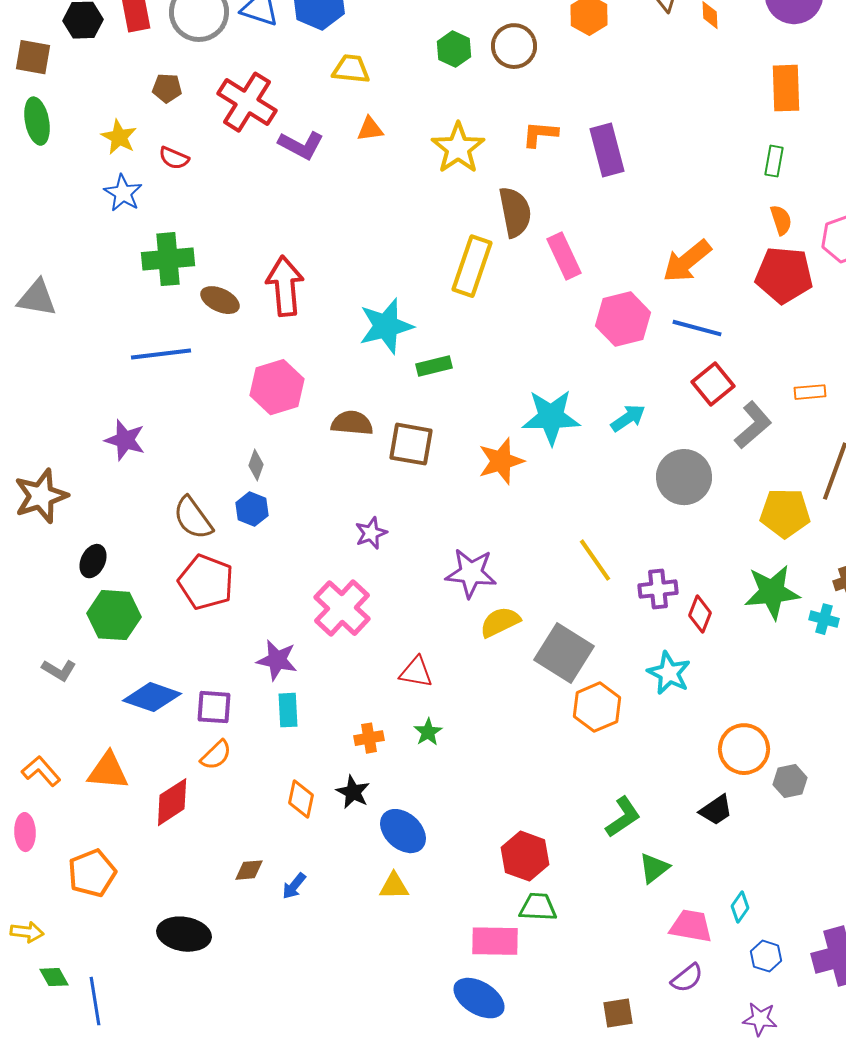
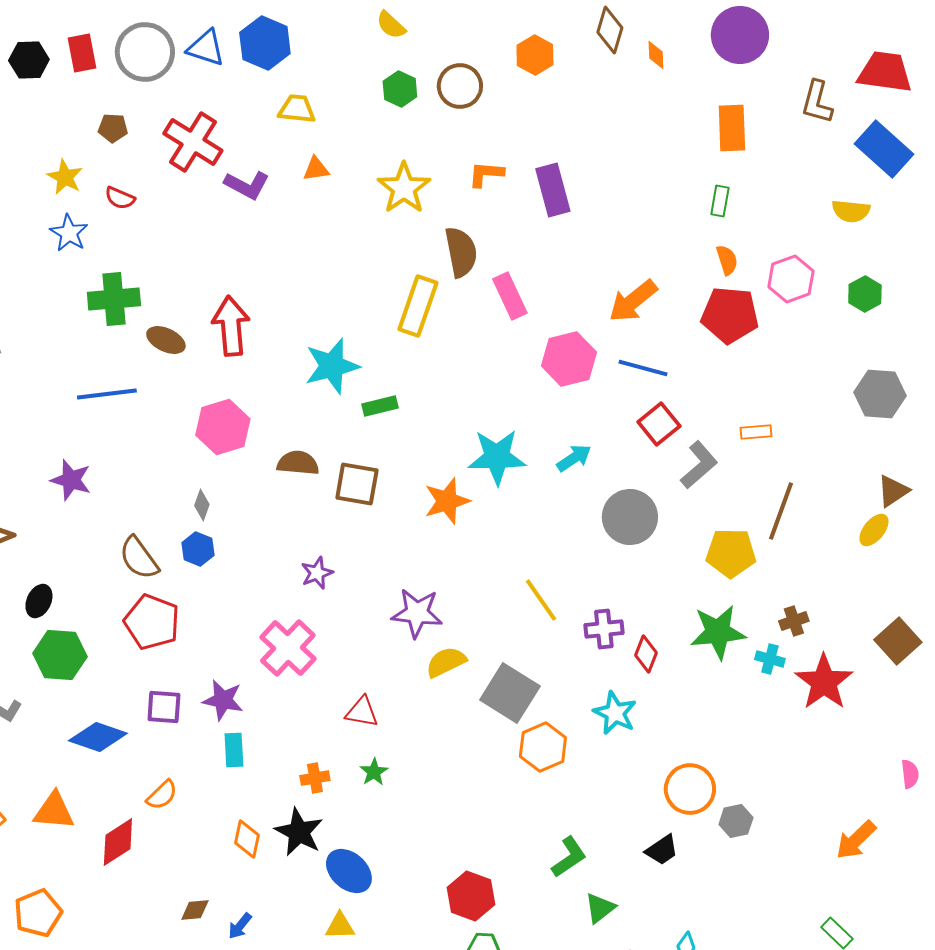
purple square: (214, 707) -> (164, 707), moved
black star: (353, 792) -> (299, 832), size x1.4

